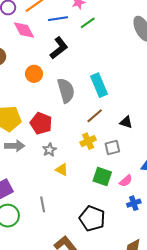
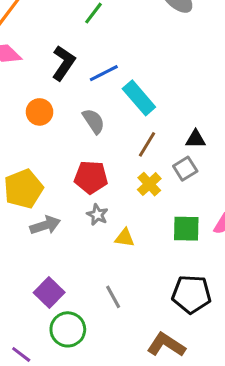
blue line: (58, 19) -> (104, 73), moved
gray semicircle: (66, 90) -> (94, 121), size x0.7
red pentagon: (41, 123) -> (91, 177), moved
gray square: (112, 148) -> (185, 169), moved

